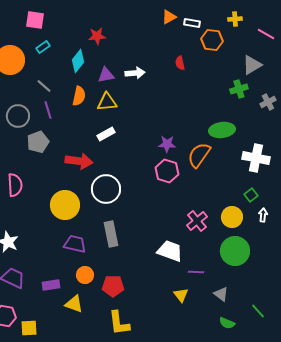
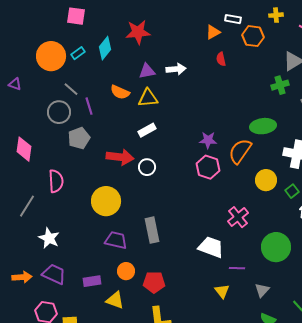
orange triangle: (169, 17) -> (213, 32), moved
red star: (97, 36) -> (138, 32), size x1.4
cyan rectangle: (43, 47) -> (78, 53), moved
cyan diamond: (78, 61) -> (105, 48), moved
gray line: (44, 86) -> (71, 89), moved
orange semicircle: (79, 96) -> (120, 92), turned 102
white circle: (106, 189) -> (147, 167), moved, size x0.6
yellow circle: (232, 217) -> (266, 180), moved
gray triangle: (221, 294) -> (262, 290), turned 35

